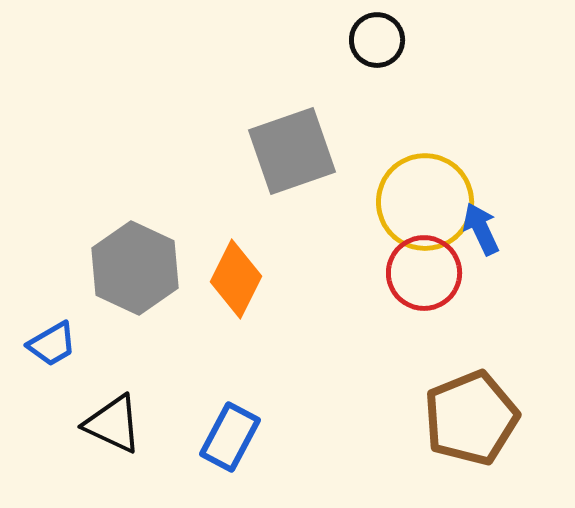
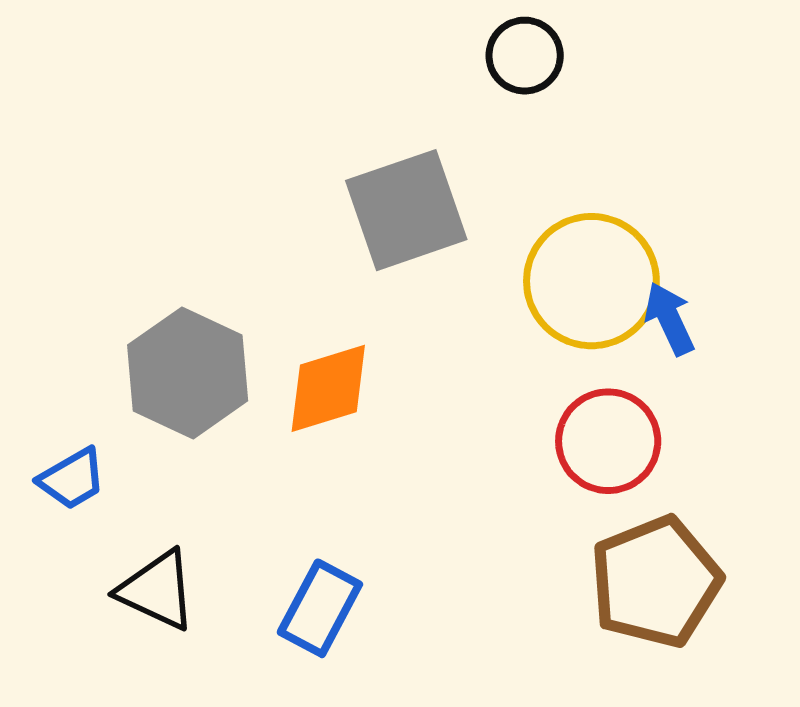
red circle: (424, 273) -> (608, 441), moved
orange diamond: (236, 279) -> (328, 388), turned 46

